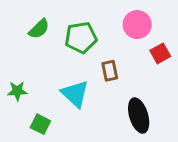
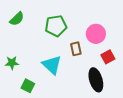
pink circle: (137, 25) -> (96, 34), moved
green semicircle: (39, 29) -> (17, 19), moved
red square: (160, 53) -> (108, 57), moved

